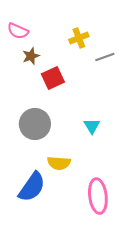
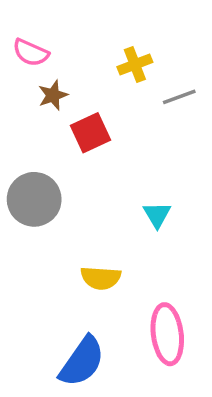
gray circle: (35, 124) -> (34, 199), moved
blue semicircle: (32, 187) -> (82, 362), moved

